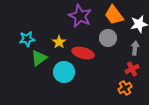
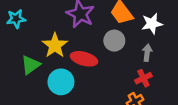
cyan star: (27, 39) -> (16, 19), moved
yellow star: (59, 42) -> (55, 45), size x1.5

